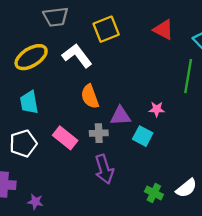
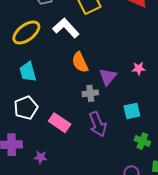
purple triangle: (120, 116) -> (108, 77), turned -42
cyan square: (143, 136) -> (132, 111), moved, turned -36
pink rectangle: (65, 138) -> (60, 123), moved

